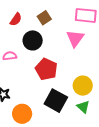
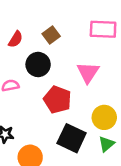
pink triangle: (75, 38) -> (88, 72), moved
green triangle: (83, 107) -> (107, 144), turned 40

